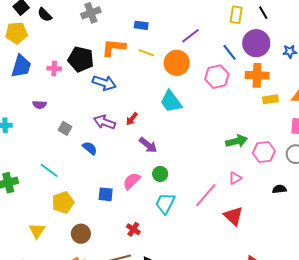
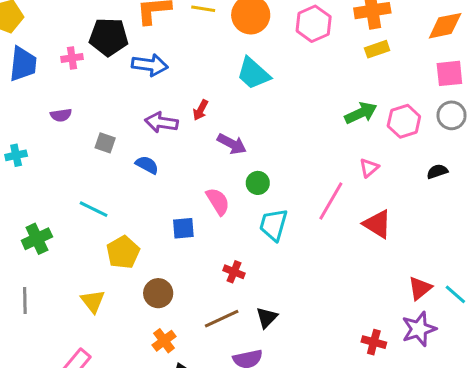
yellow rectangle: (270, 99) -> (377, 49), moved
pink semicircle: (132, 181) -> (218, 201), turned 114

